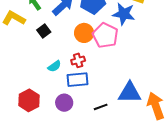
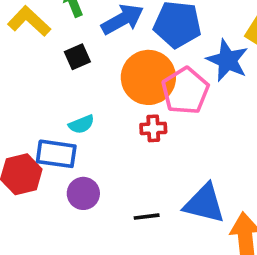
orange circle: (84, 33) -> (148, 77), size x1.5
red cross: (78, 60) -> (153, 128), moved
blue rectangle: (78, 80) -> (56, 154), moved

